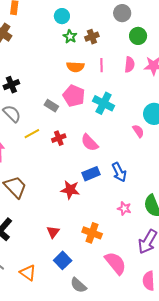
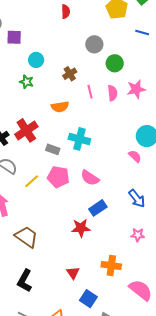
green star: (70, 36) -> (26, 82), moved
pink line: (102, 65) -> (90, 92), moved
pink pentagon: (74, 96) -> (58, 177), moved
cyan cross: (104, 103) -> (79, 139), moved
gray rectangle: (51, 106) -> (53, 149), moved
red cross: (59, 138) -> (26, 130), moved, size x1.6
blue arrow: (119, 172) -> (137, 198), moved

